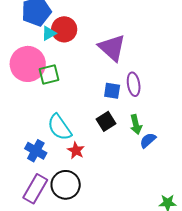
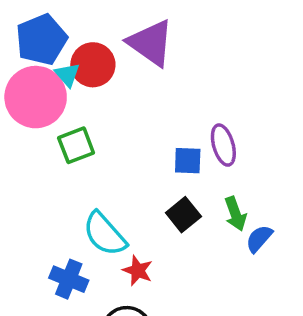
cyan triangle: (49, 33) -> (67, 75), turned -35
purple triangle: (112, 48) -> (151, 43), moved
pink circle: (28, 64) -> (36, 97), moved

